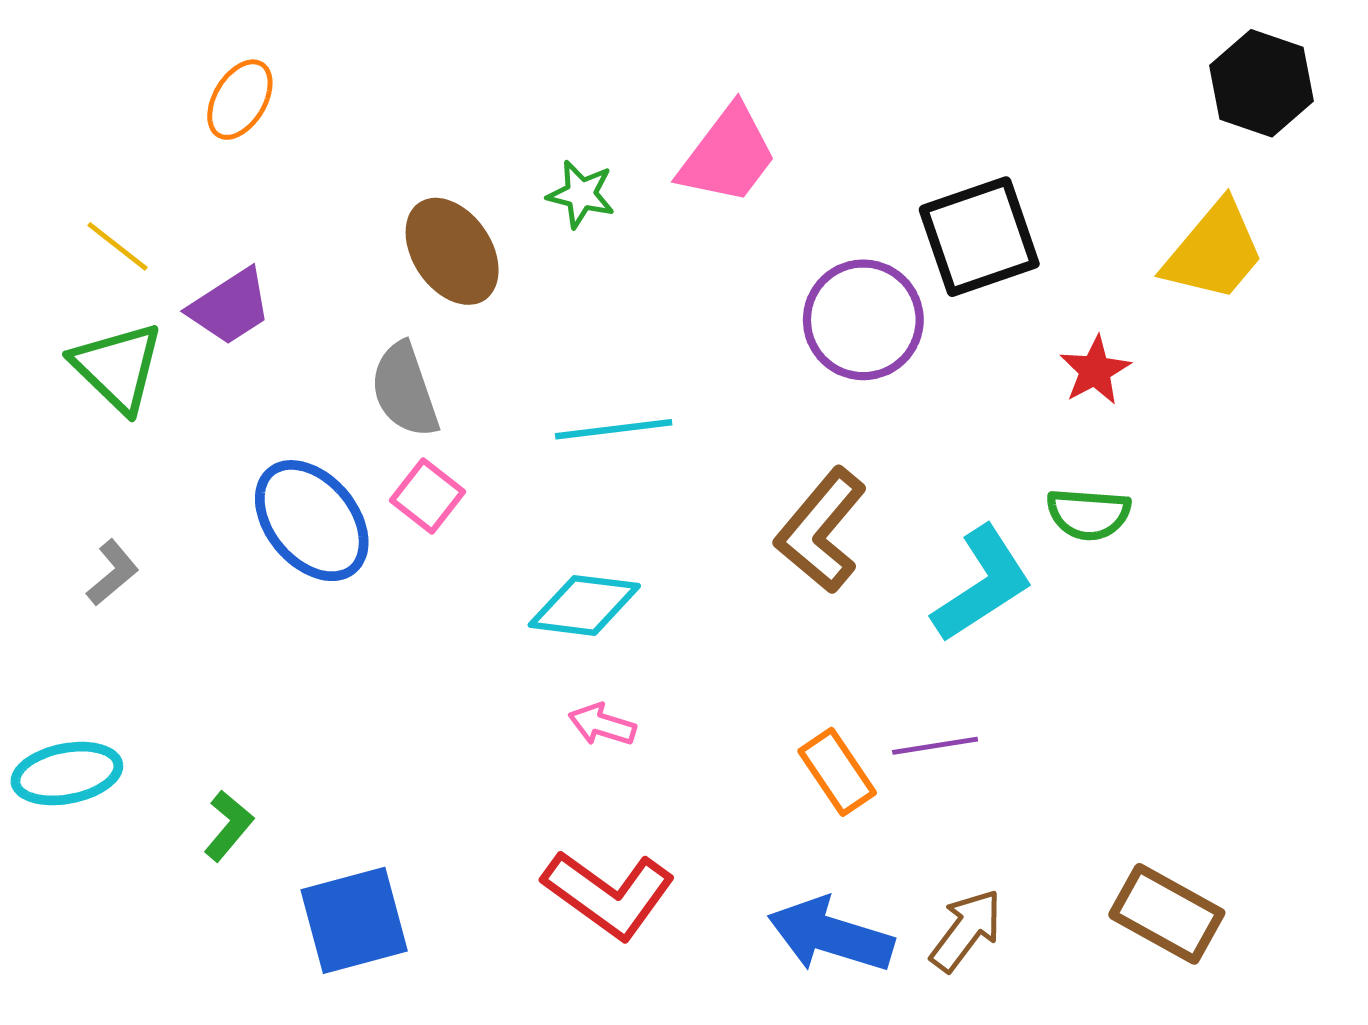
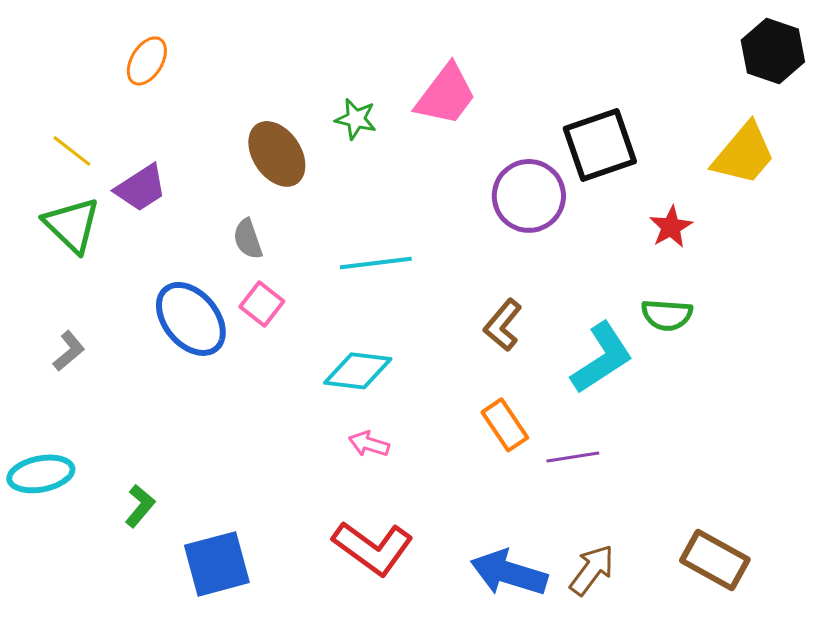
gray semicircle: (405, 390) -> (248, 239), size x0.7
brown L-shape: (821, 530) -> (503, 325), size x0.7
orange rectangle: (837, 772) -> (505, 425), moved

